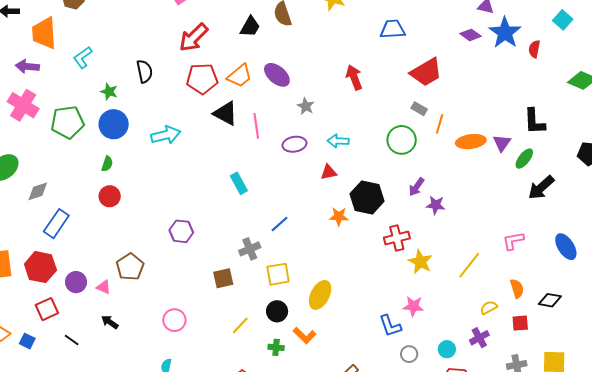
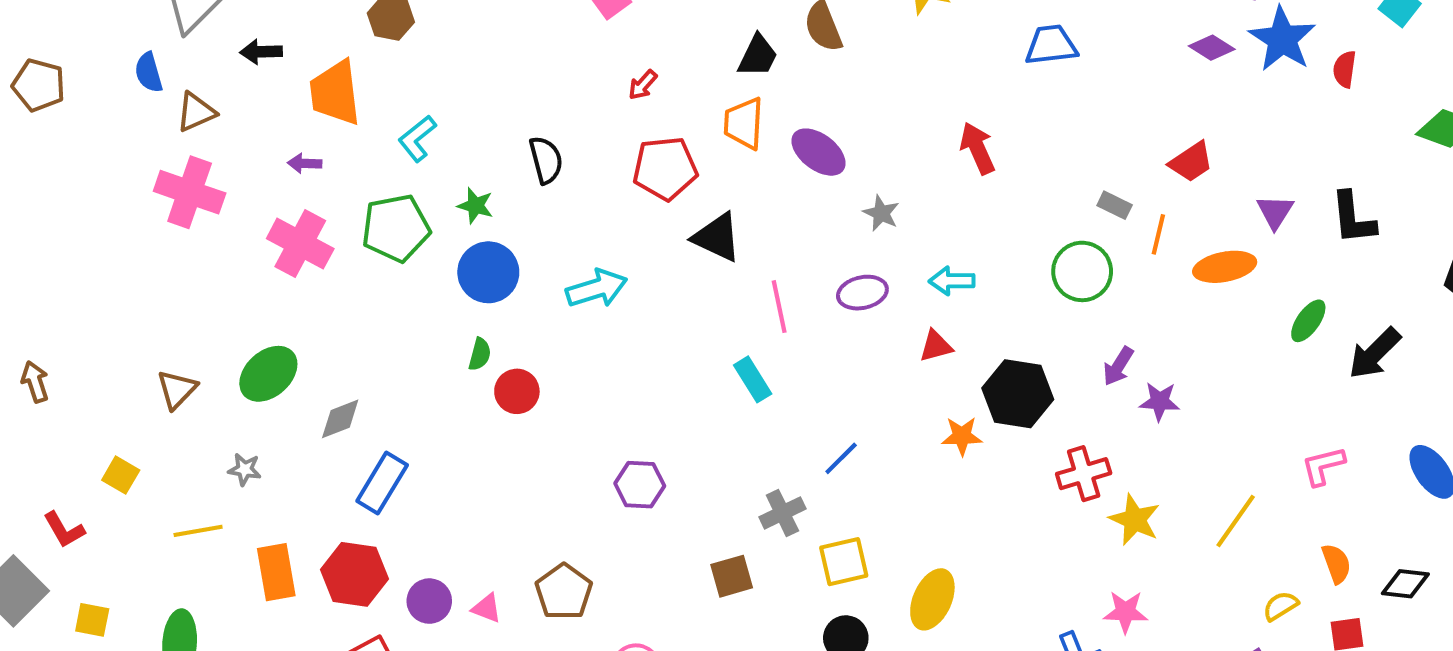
red arrow: (194, 38) -> (643, 85), size x0.5
purple arrow: (27, 66) -> (305, 163), size x0.7
red trapezoid: (426, 72) -> (1191, 162), moved, size x0.7
orange trapezoid: (240, 76) -> (744, 123), moved, turned 136
green pentagon: (68, 122) -> (396, 228), moved
pink line: (256, 126) -> (779, 307), moved
purple triangle: (502, 143) -> (1275, 212), moved
green ellipse: (524, 159) -> (1308, 321), moved
red circle: (110, 196) -> (517, 391), moved
brown pentagon: (130, 267) -> (564, 592), moved

